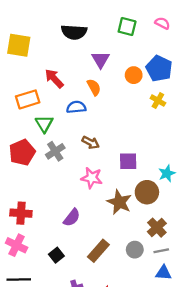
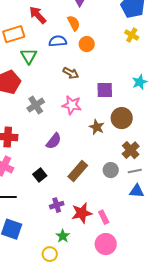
orange circle: (134, 75) -> (87, 44), moved
gray cross: (55, 151) -> (36, 105), moved
cyan star: (167, 173) -> (140, 82), moved
brown star: (119, 202) -> (97, 127), size x0.7

